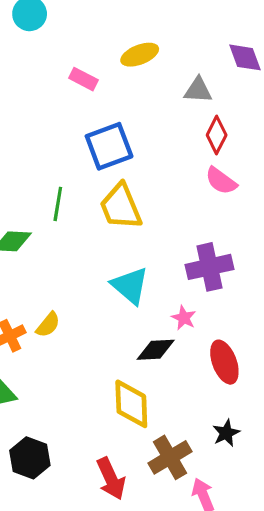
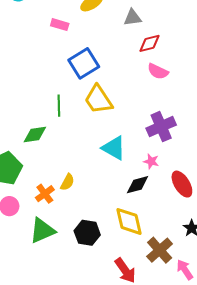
red diamond: (217, 135) -> (150, 43), turned 60
black hexagon: (30, 458) -> (87, 233), moved

